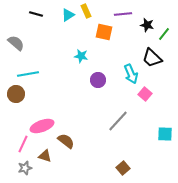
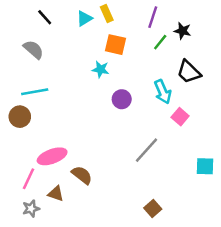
black line: (36, 14) -> (45, 17), turned 32
purple line: (123, 14) -> (153, 17), turned -66
orange square: (104, 32) -> (115, 45), moved
green line: (164, 34) -> (160, 42), moved
gray semicircle: (16, 43) -> (33, 50), moved

